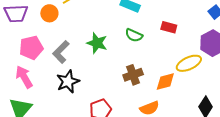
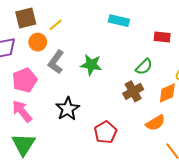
green semicircle: (134, 35) -> (144, 67), moved, turned -60
gray L-shape: (61, 52) -> (56, 62), moved

